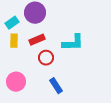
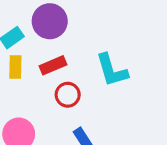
cyan L-shape: (73, 43) -> (112, 70), turned 75

